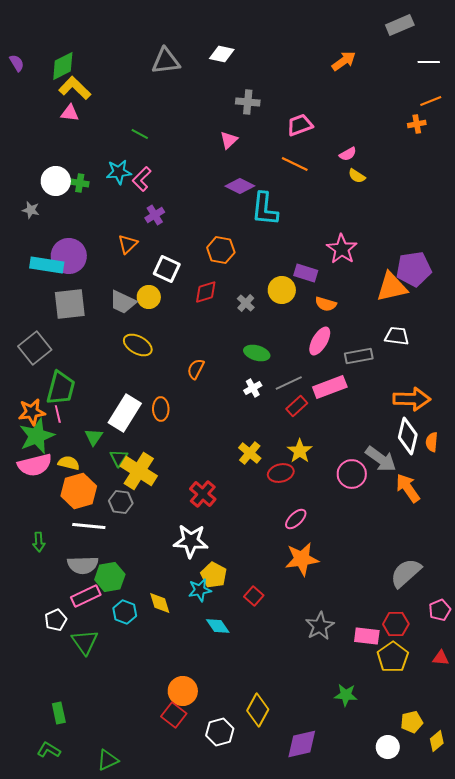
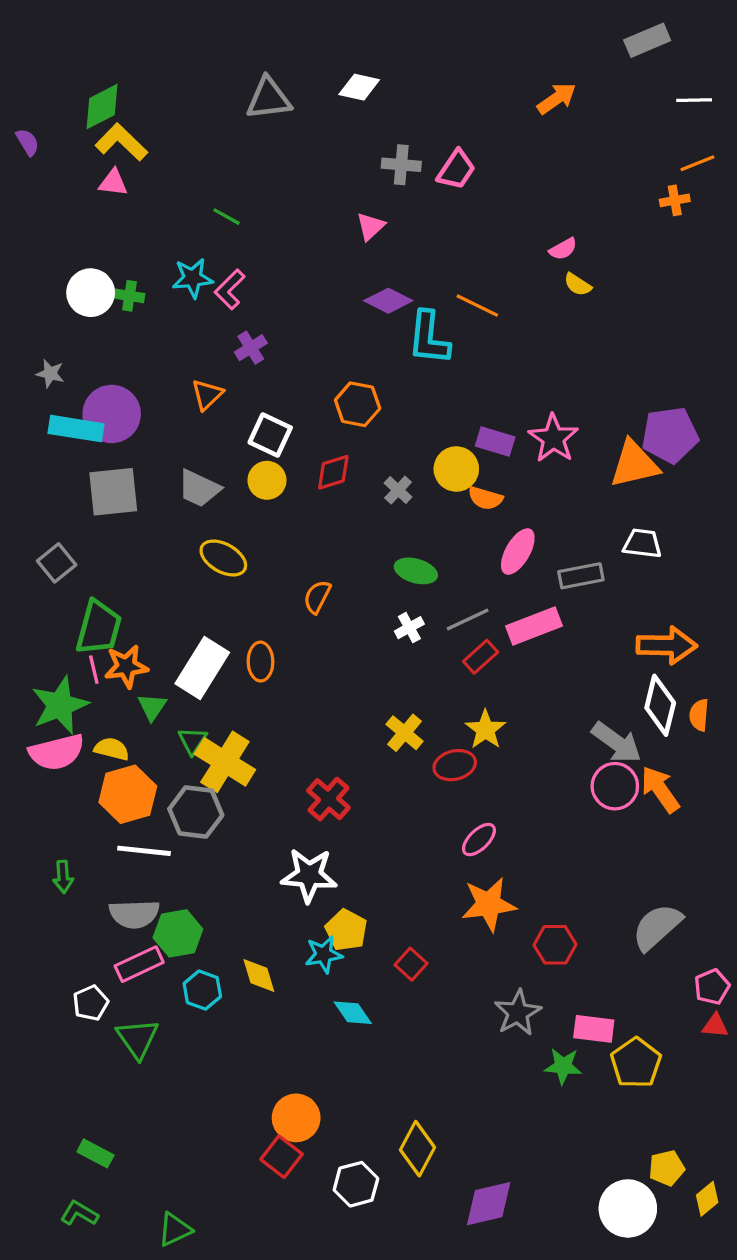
purple semicircle: (17, 63) -> (28, 142), moved
pink trapezoid: (300, 125) -> (456, 170), moved, turned 144
orange line: (295, 164) -> (477, 306), moved
gray star: (31, 210) -> (50, 374), moved
pink star: (342, 249) -> (553, 438), moved
yellow circle: (149, 297) -> (267, 480), moved
orange semicircle: (326, 304) -> (485, 498), moved
gray square: (35, 348) -> (57, 563), size x0.7
orange star: (32, 412) -> (126, 666), moved
pink circle: (352, 474) -> (615, 786), moved
gray hexagon: (121, 502) -> (196, 812), size x1.4
red hexagon: (396, 624) -> (555, 945), moved
red triangle: (441, 658) -> (715, 1026), moved
green star: (346, 695) -> (563, 1066), moved
green rectangle: (59, 713) -> (95, 1153), turned -50
white circle: (388, 747) -> (628, 1208), size x1.5

